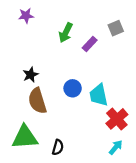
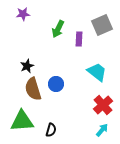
gray square: (116, 28) -> (102, 25), size x1.5
purple rectangle: (90, 44) -> (79, 39), turned -40
blue circle: (73, 88) -> (56, 84), moved
cyan trapezoid: (99, 95) -> (97, 72), moved, turned 140

